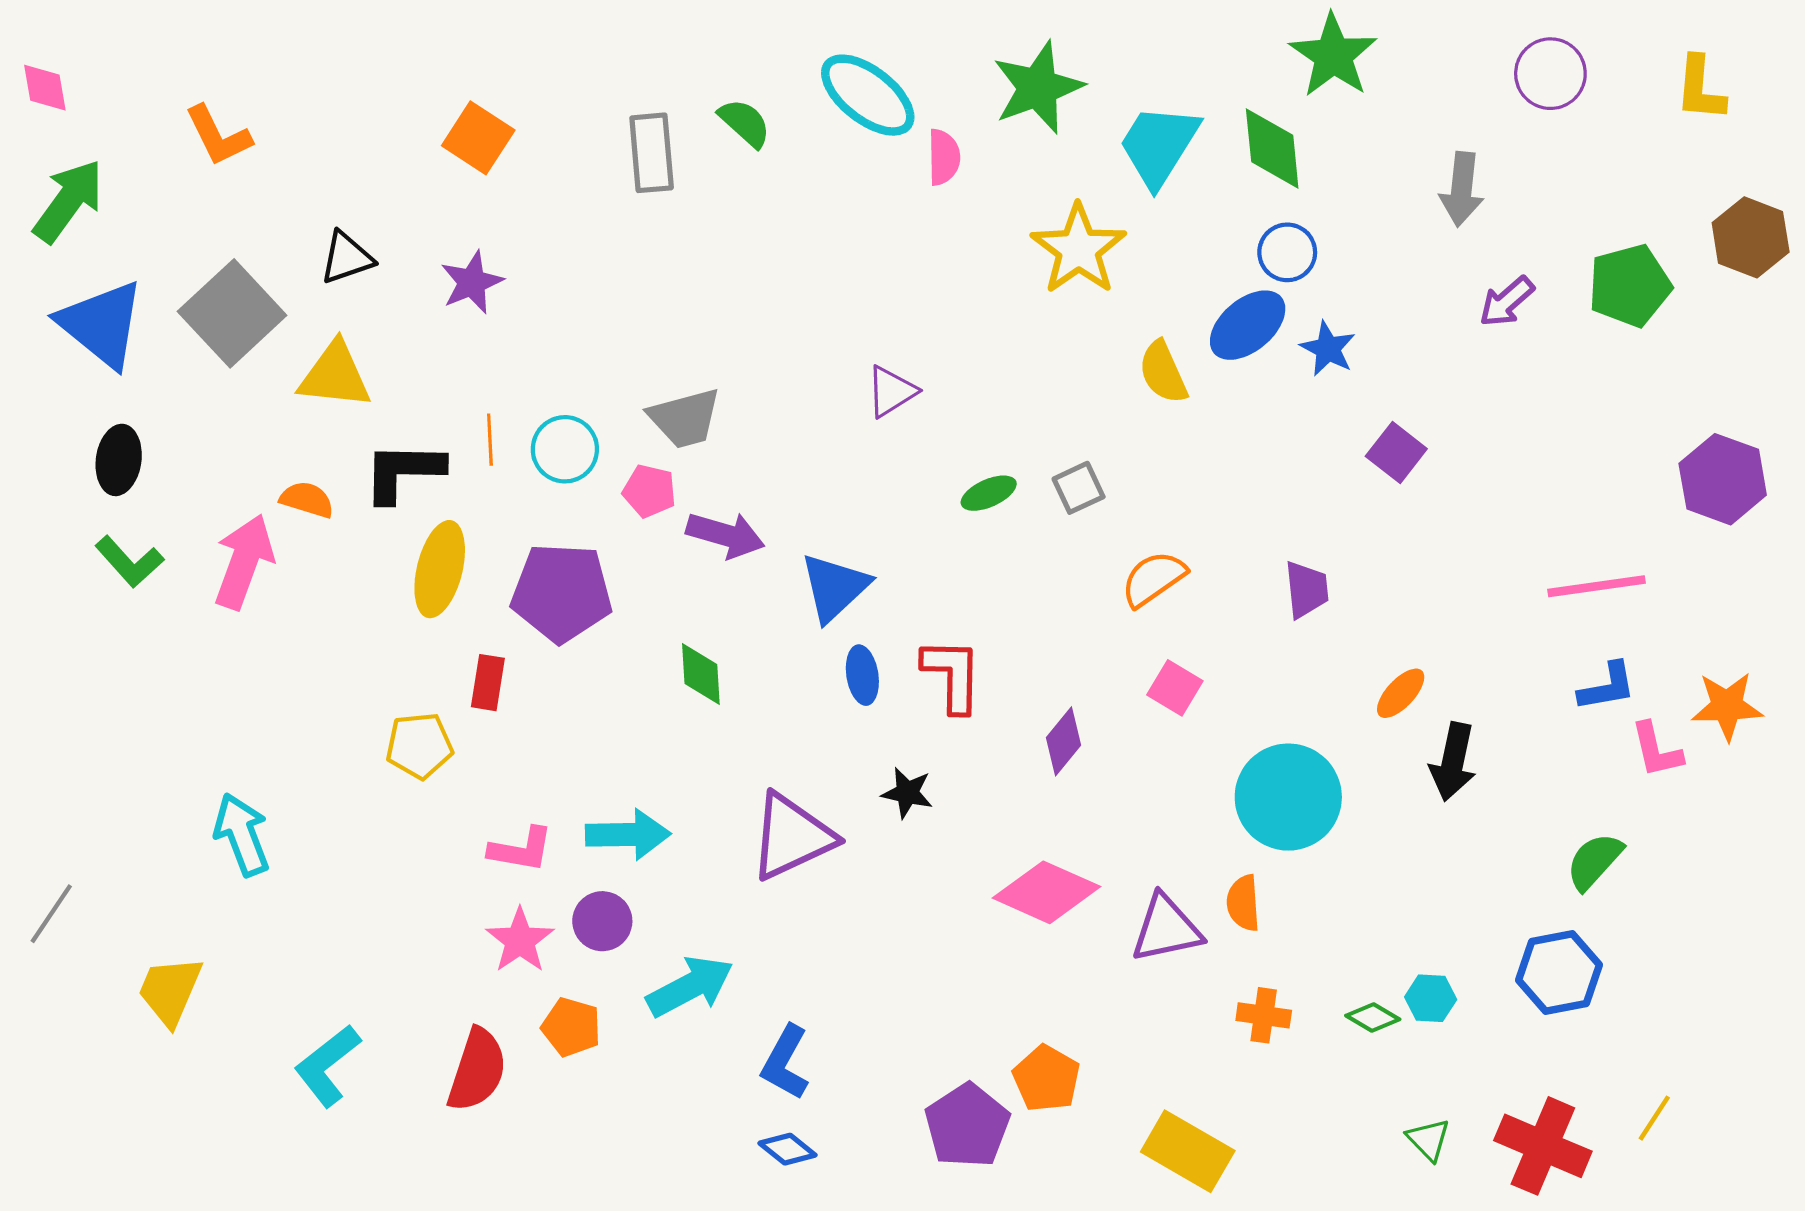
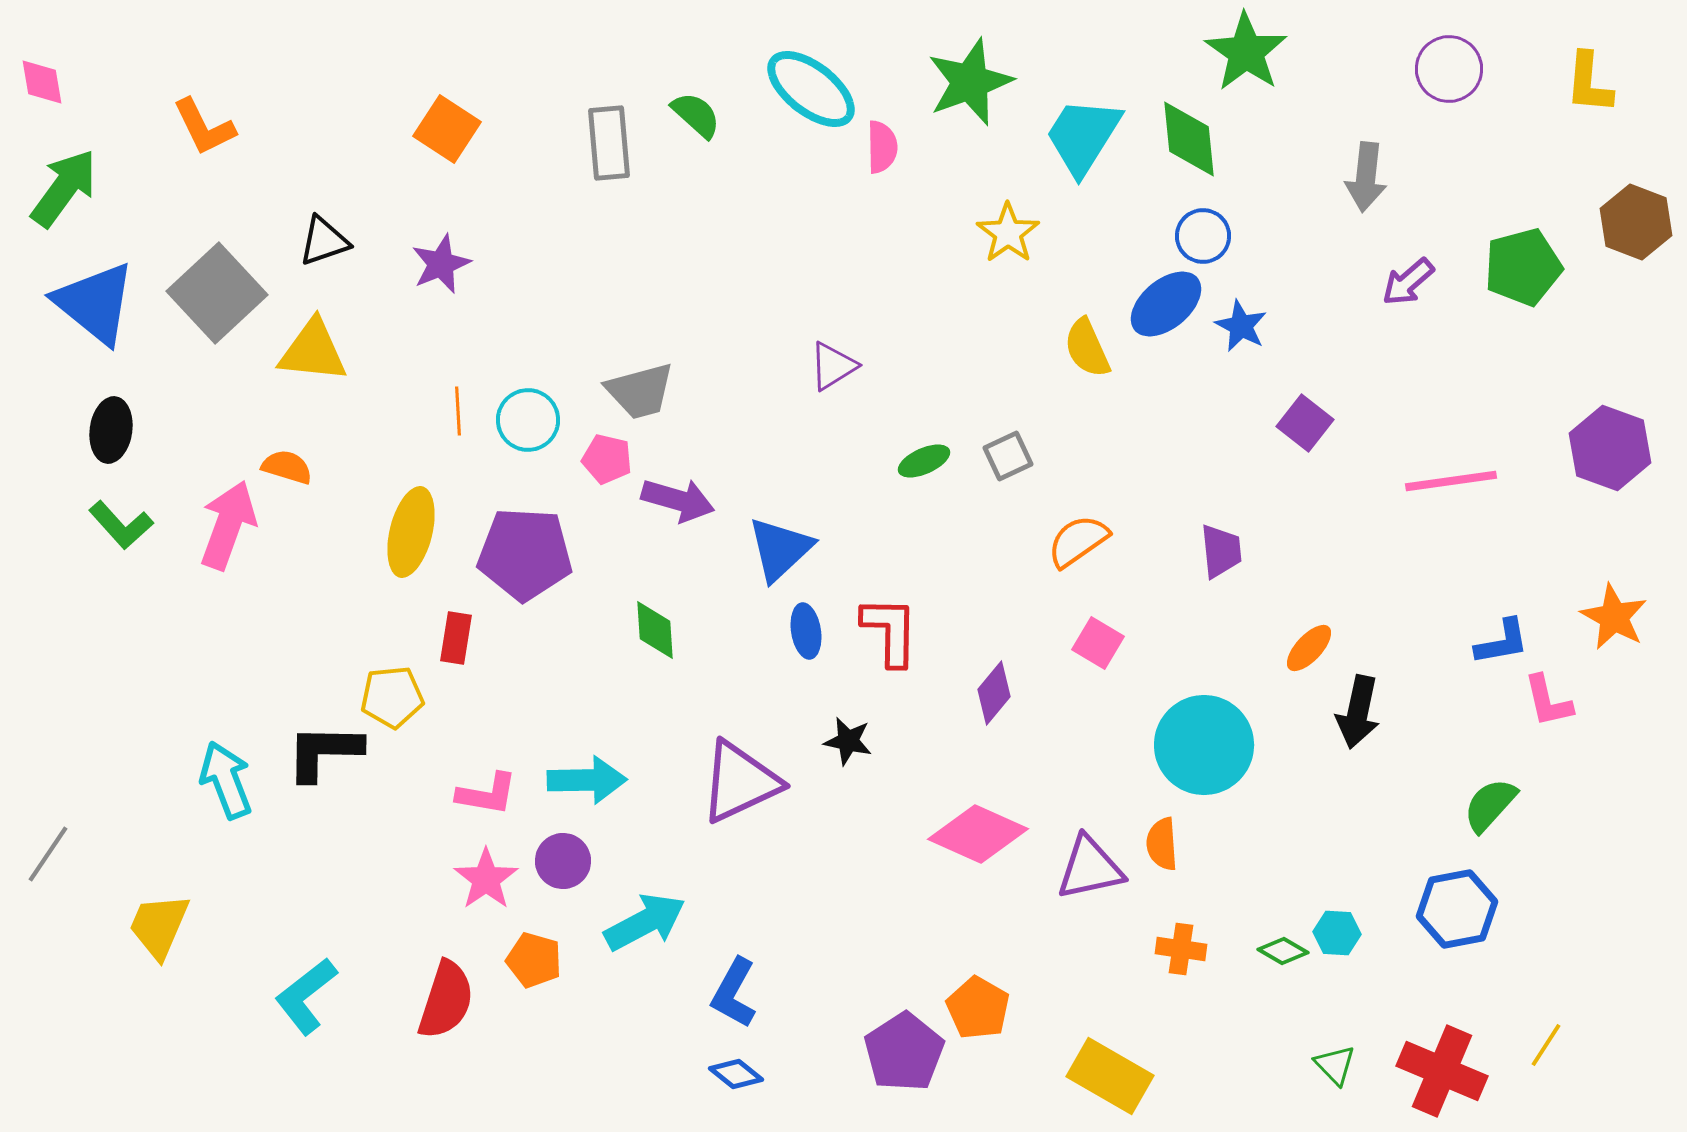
yellow star: (1079, 249) -> (1008, 233), size x0.7
black L-shape: (403, 472) -> (324, 752), moved
pink line: (1596, 586) -> (1451, 481), moved
orange star: (1727, 706) -> (1614, 617), moved, turned 30

